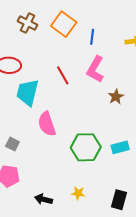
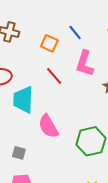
orange square: (64, 24) -> (49, 43), moved, size x0.7
blue line: (92, 37) -> (75, 33), turned -35

